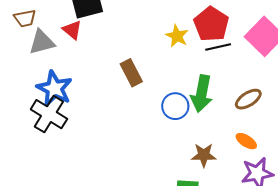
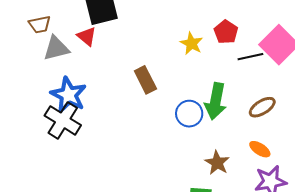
red pentagon: (211, 24) -> (226, 32), size x0.7
black line: (218, 47) -> (250, 57), moved
brown star: (204, 155) -> (217, 163), turned 30

